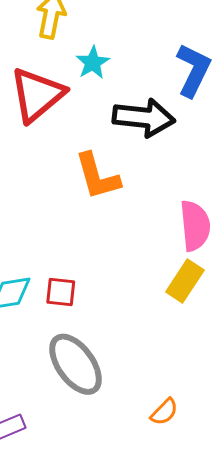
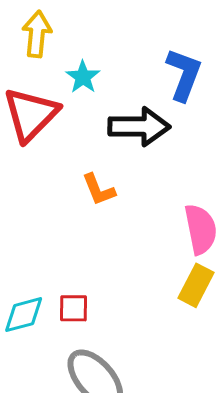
orange L-shape: (97, 176) -> (99, 190), size x0.7

